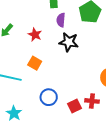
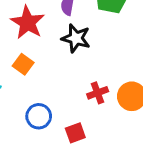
red star: (35, 35) -> (28, 23), size x1.6
red cross: (92, 101) -> (98, 93), moved, turned -32

